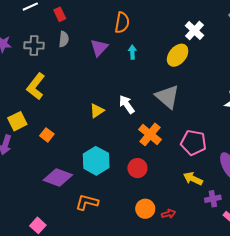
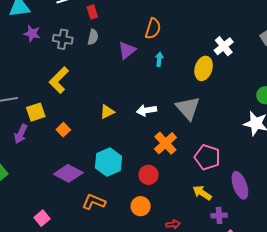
yellow ellipse: (178, 55) -> (204, 68), turned -30
white arrow: (127, 104) -> (146, 110), turned -72
yellow triangle: (97, 111) -> (107, 112), moved
orange circle: (145, 209) -> (141, 206), moved

